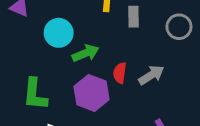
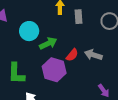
red semicircle: (120, 73) -> (72, 55), turned -144
gray arrow: (151, 75) -> (93, 55), turned -126

